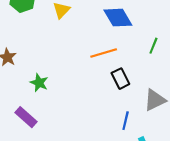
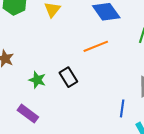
black rectangle: (120, 79) -> (68, 77), moved

